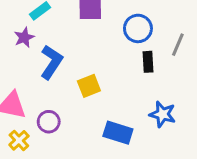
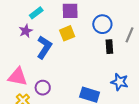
yellow square: (89, 86) -> (67, 33), moved

